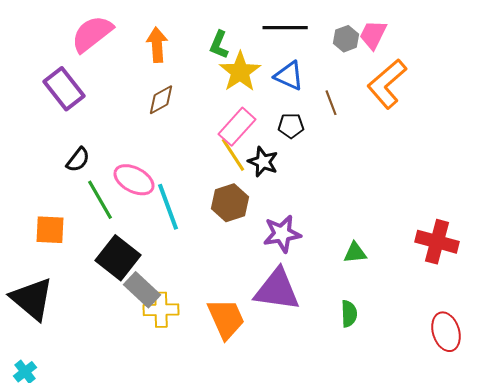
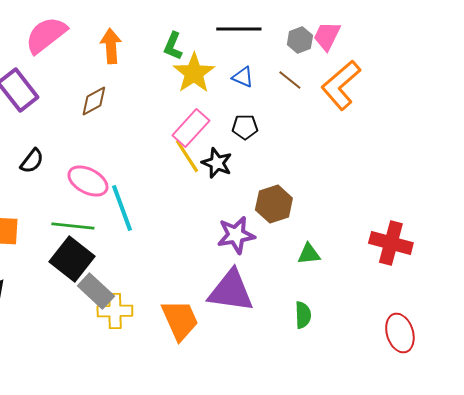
blue triangle: (289, 76) -> (243, 77), size x0.7
brown diamond: (161, 100) -> (94, 101), moved
brown line: (331, 103) -> (290, 80), moved, turned -30
green line: (100, 200) -> (73, 226), moved, turned -54
brown hexagon: (230, 203) -> (274, 204), moved

